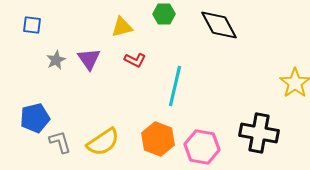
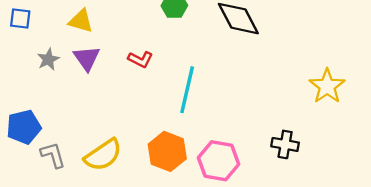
yellow triangle: (122, 27) -> (81, 21), moved, turned 30
black cross: (259, 133) -> (285, 144), size x0.6

